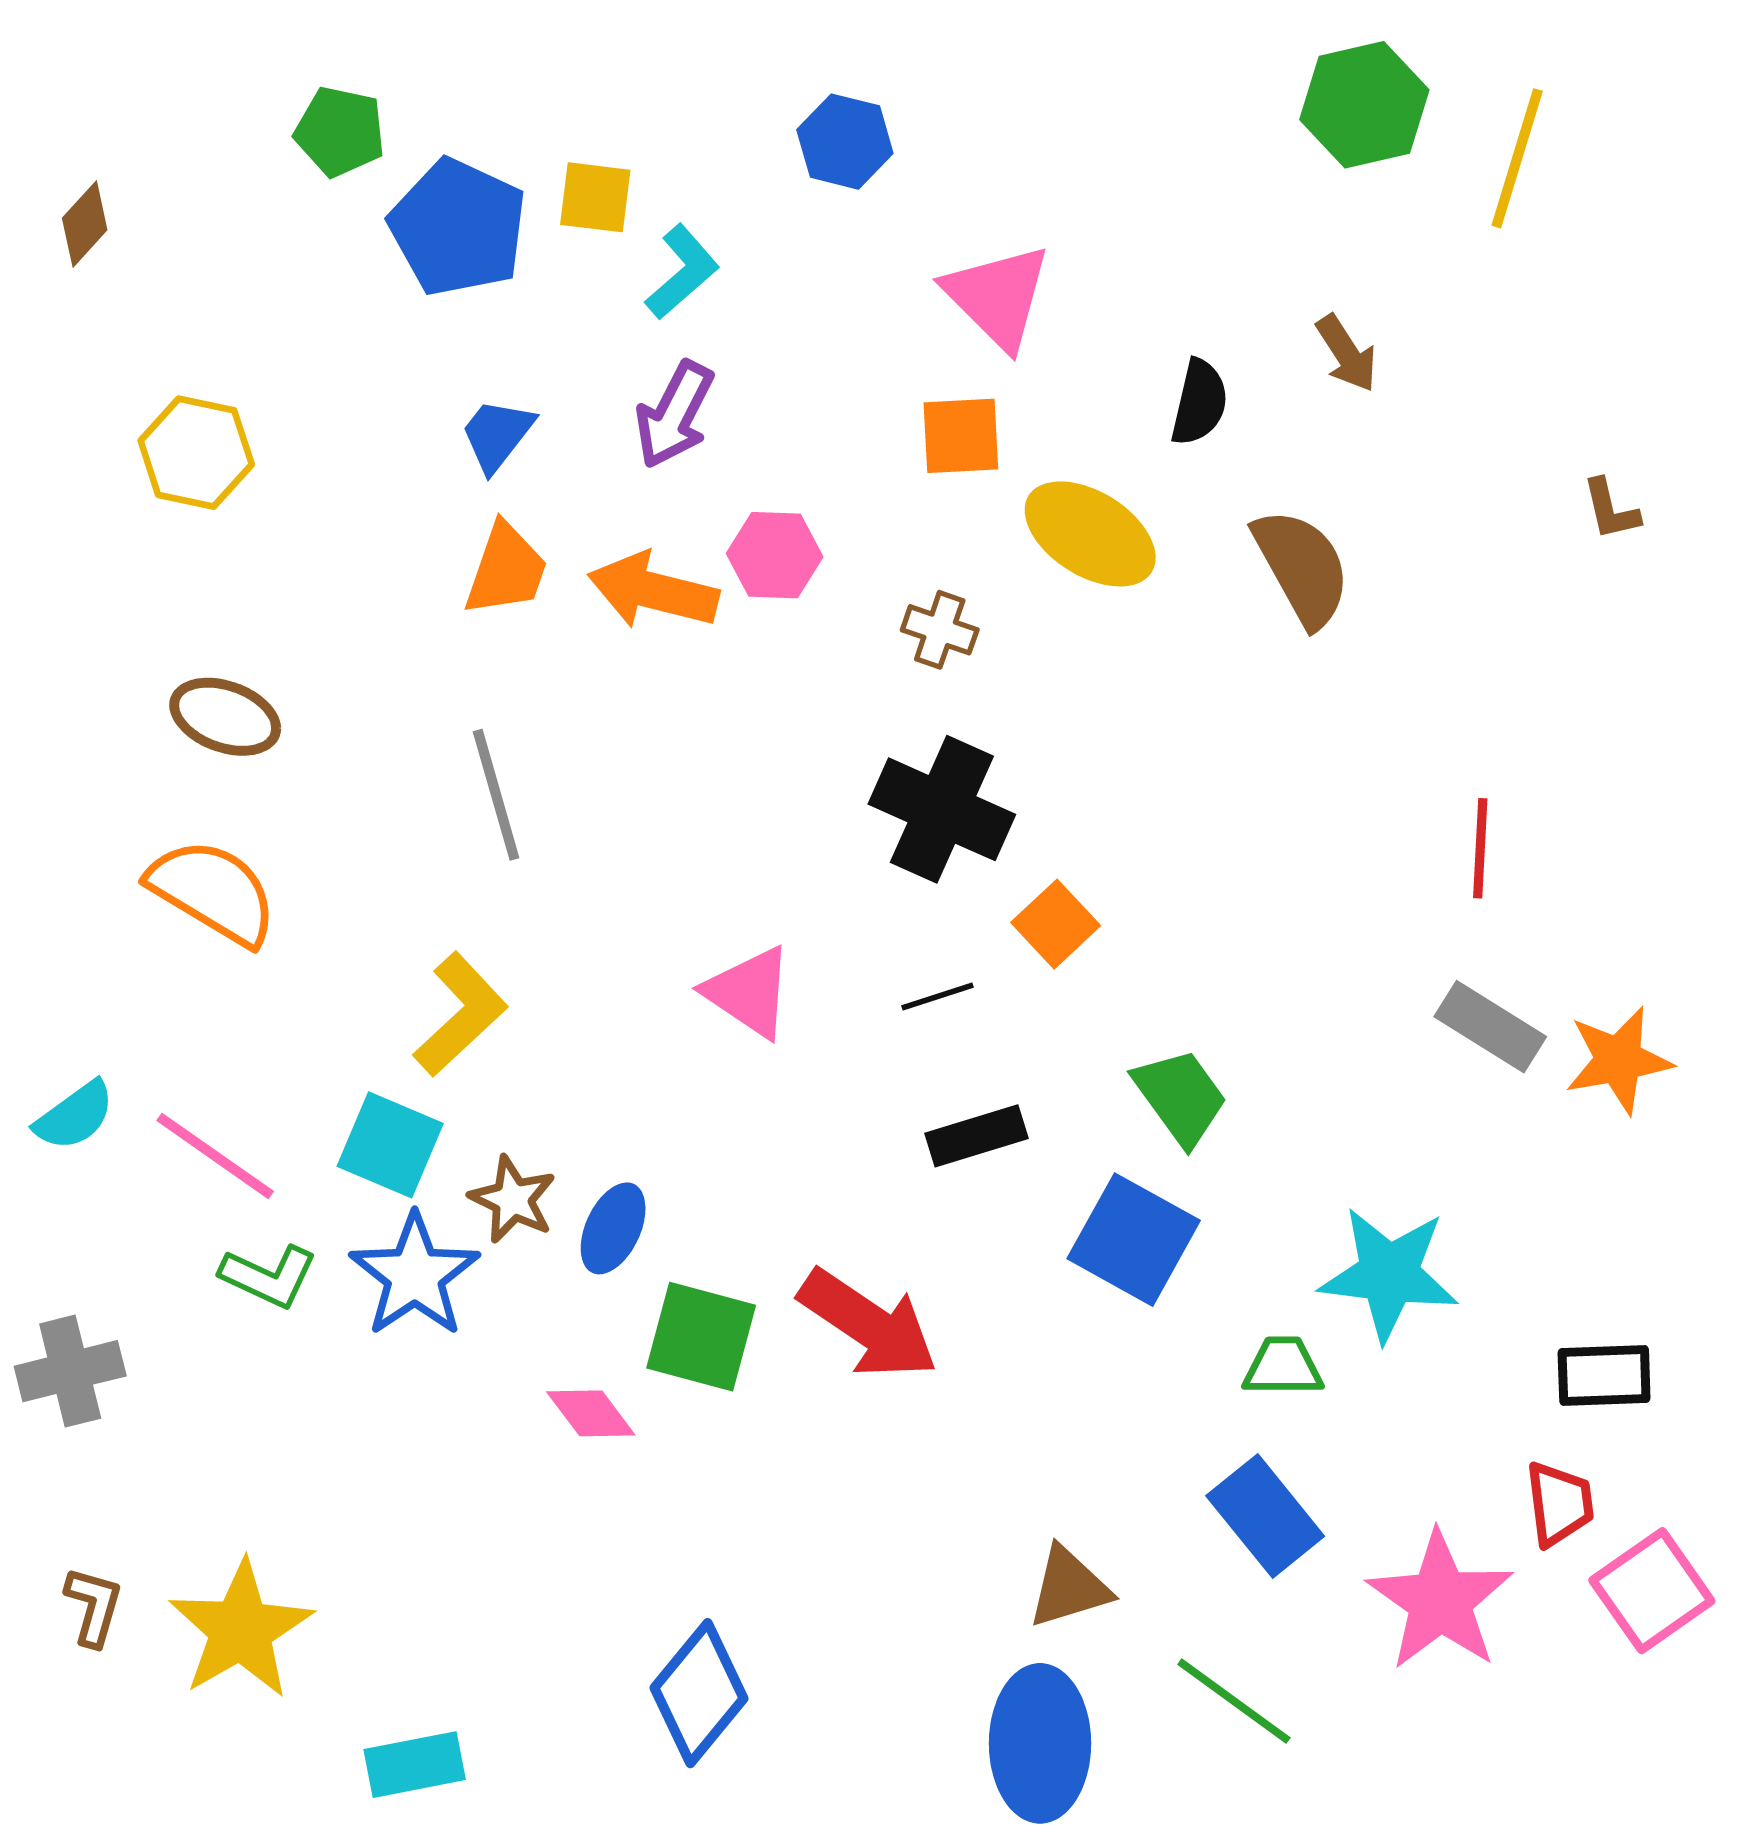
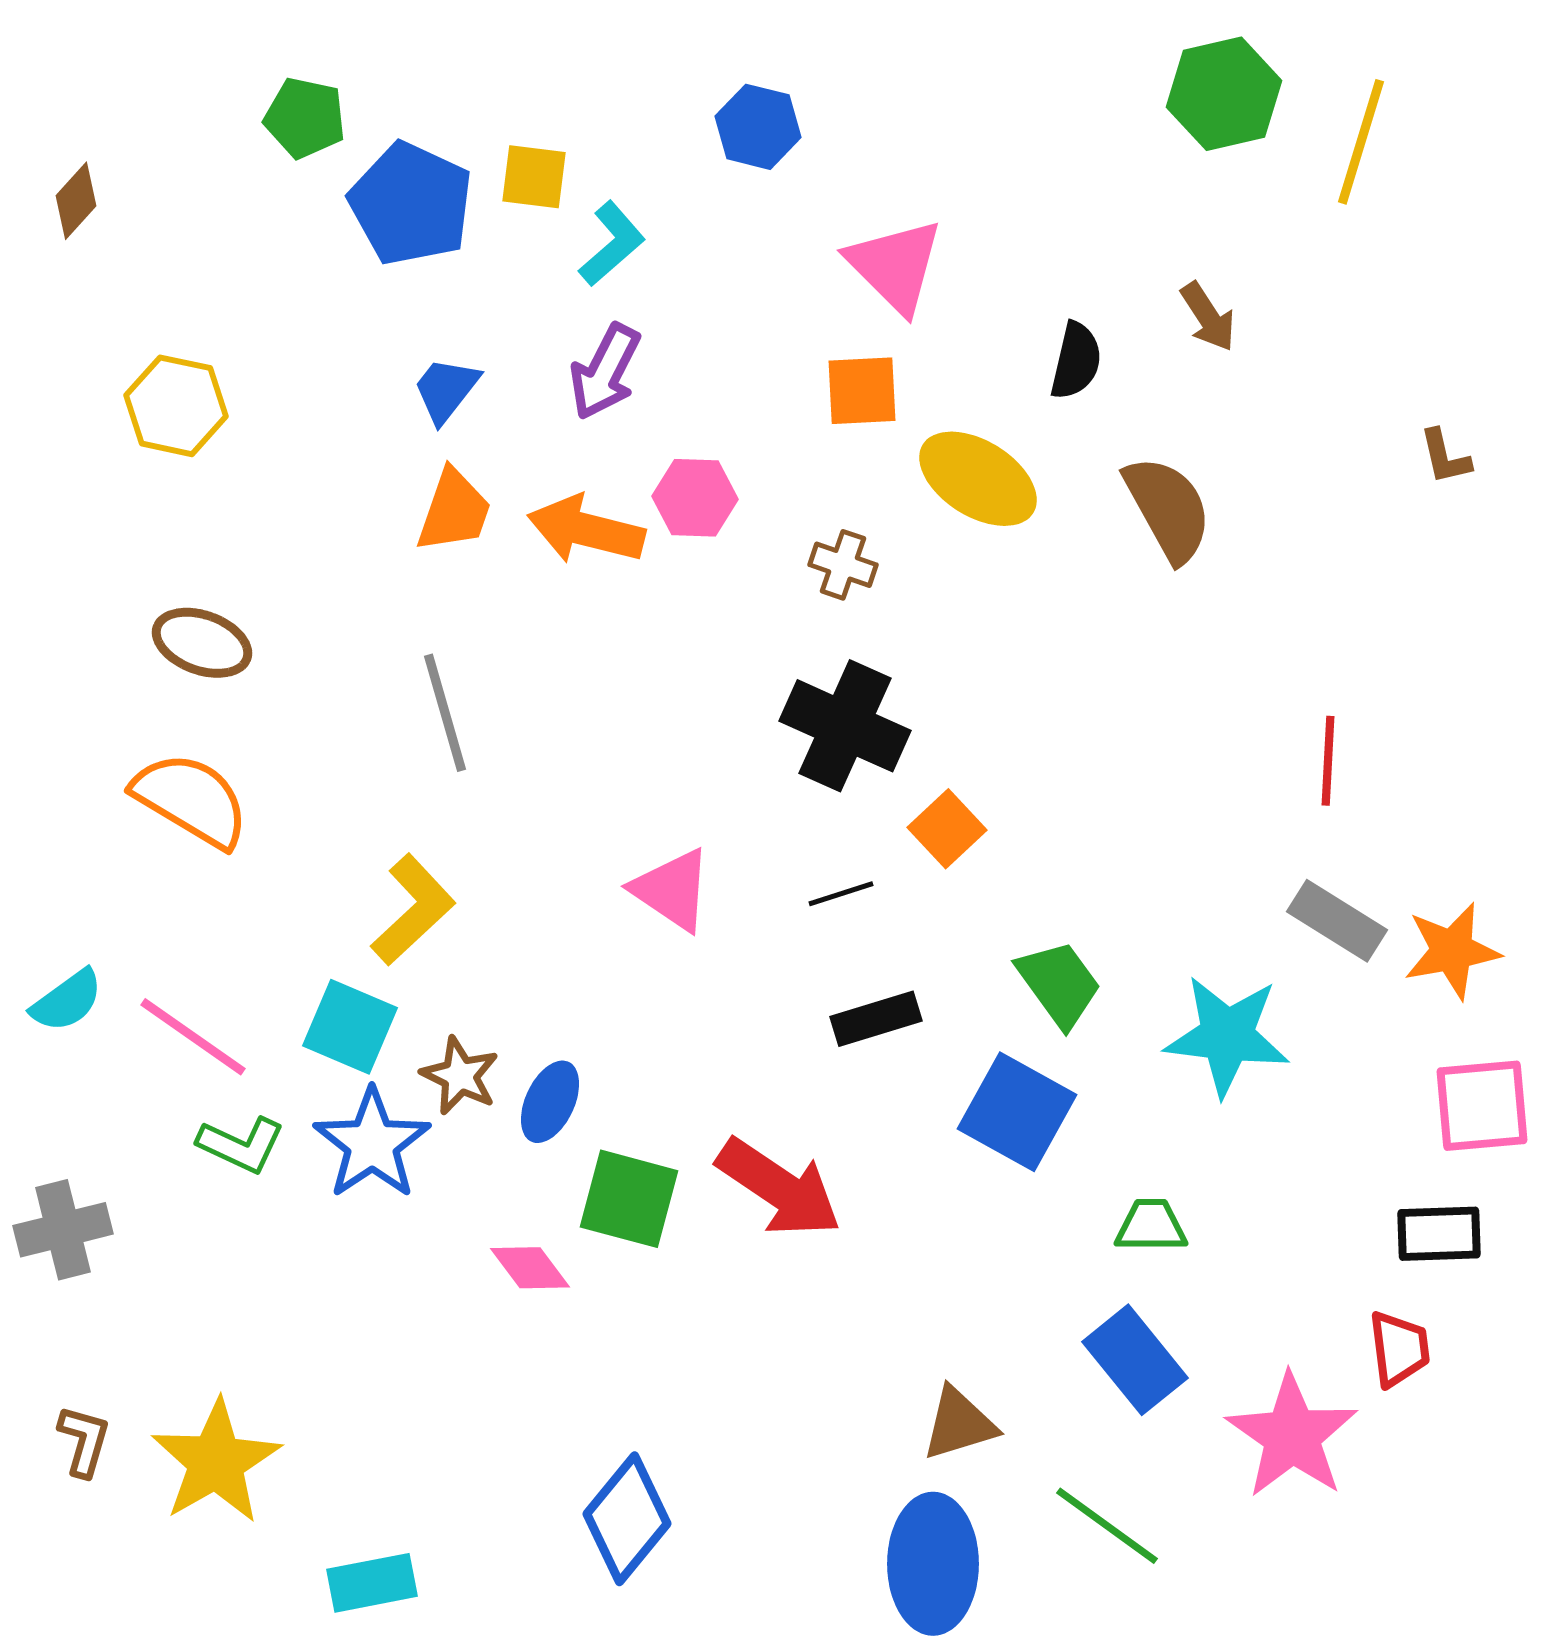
cyan star: (1389, 1274) -> (1227, 1036), moved
pink square: (1652, 1591) -> (1482, 1106), moved, turned 30

